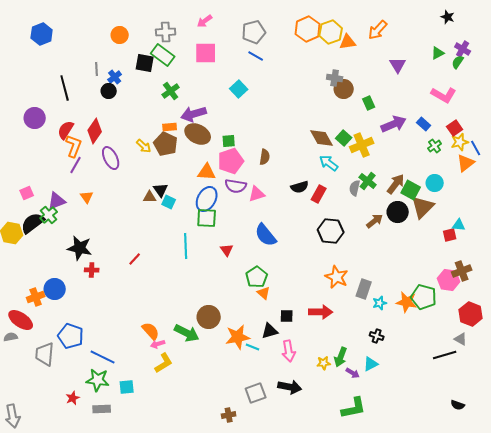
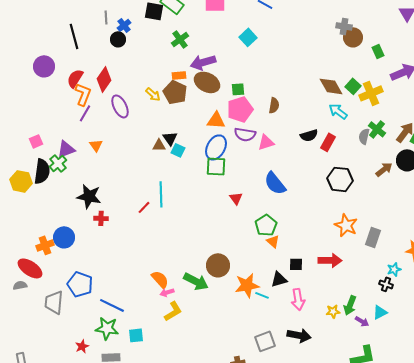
black semicircle: (33, 223) -> (42, 171), turned 135
cyan line: (186, 246) -> (161, 194), moved
cyan star: (380, 303) -> (394, 269), moved

